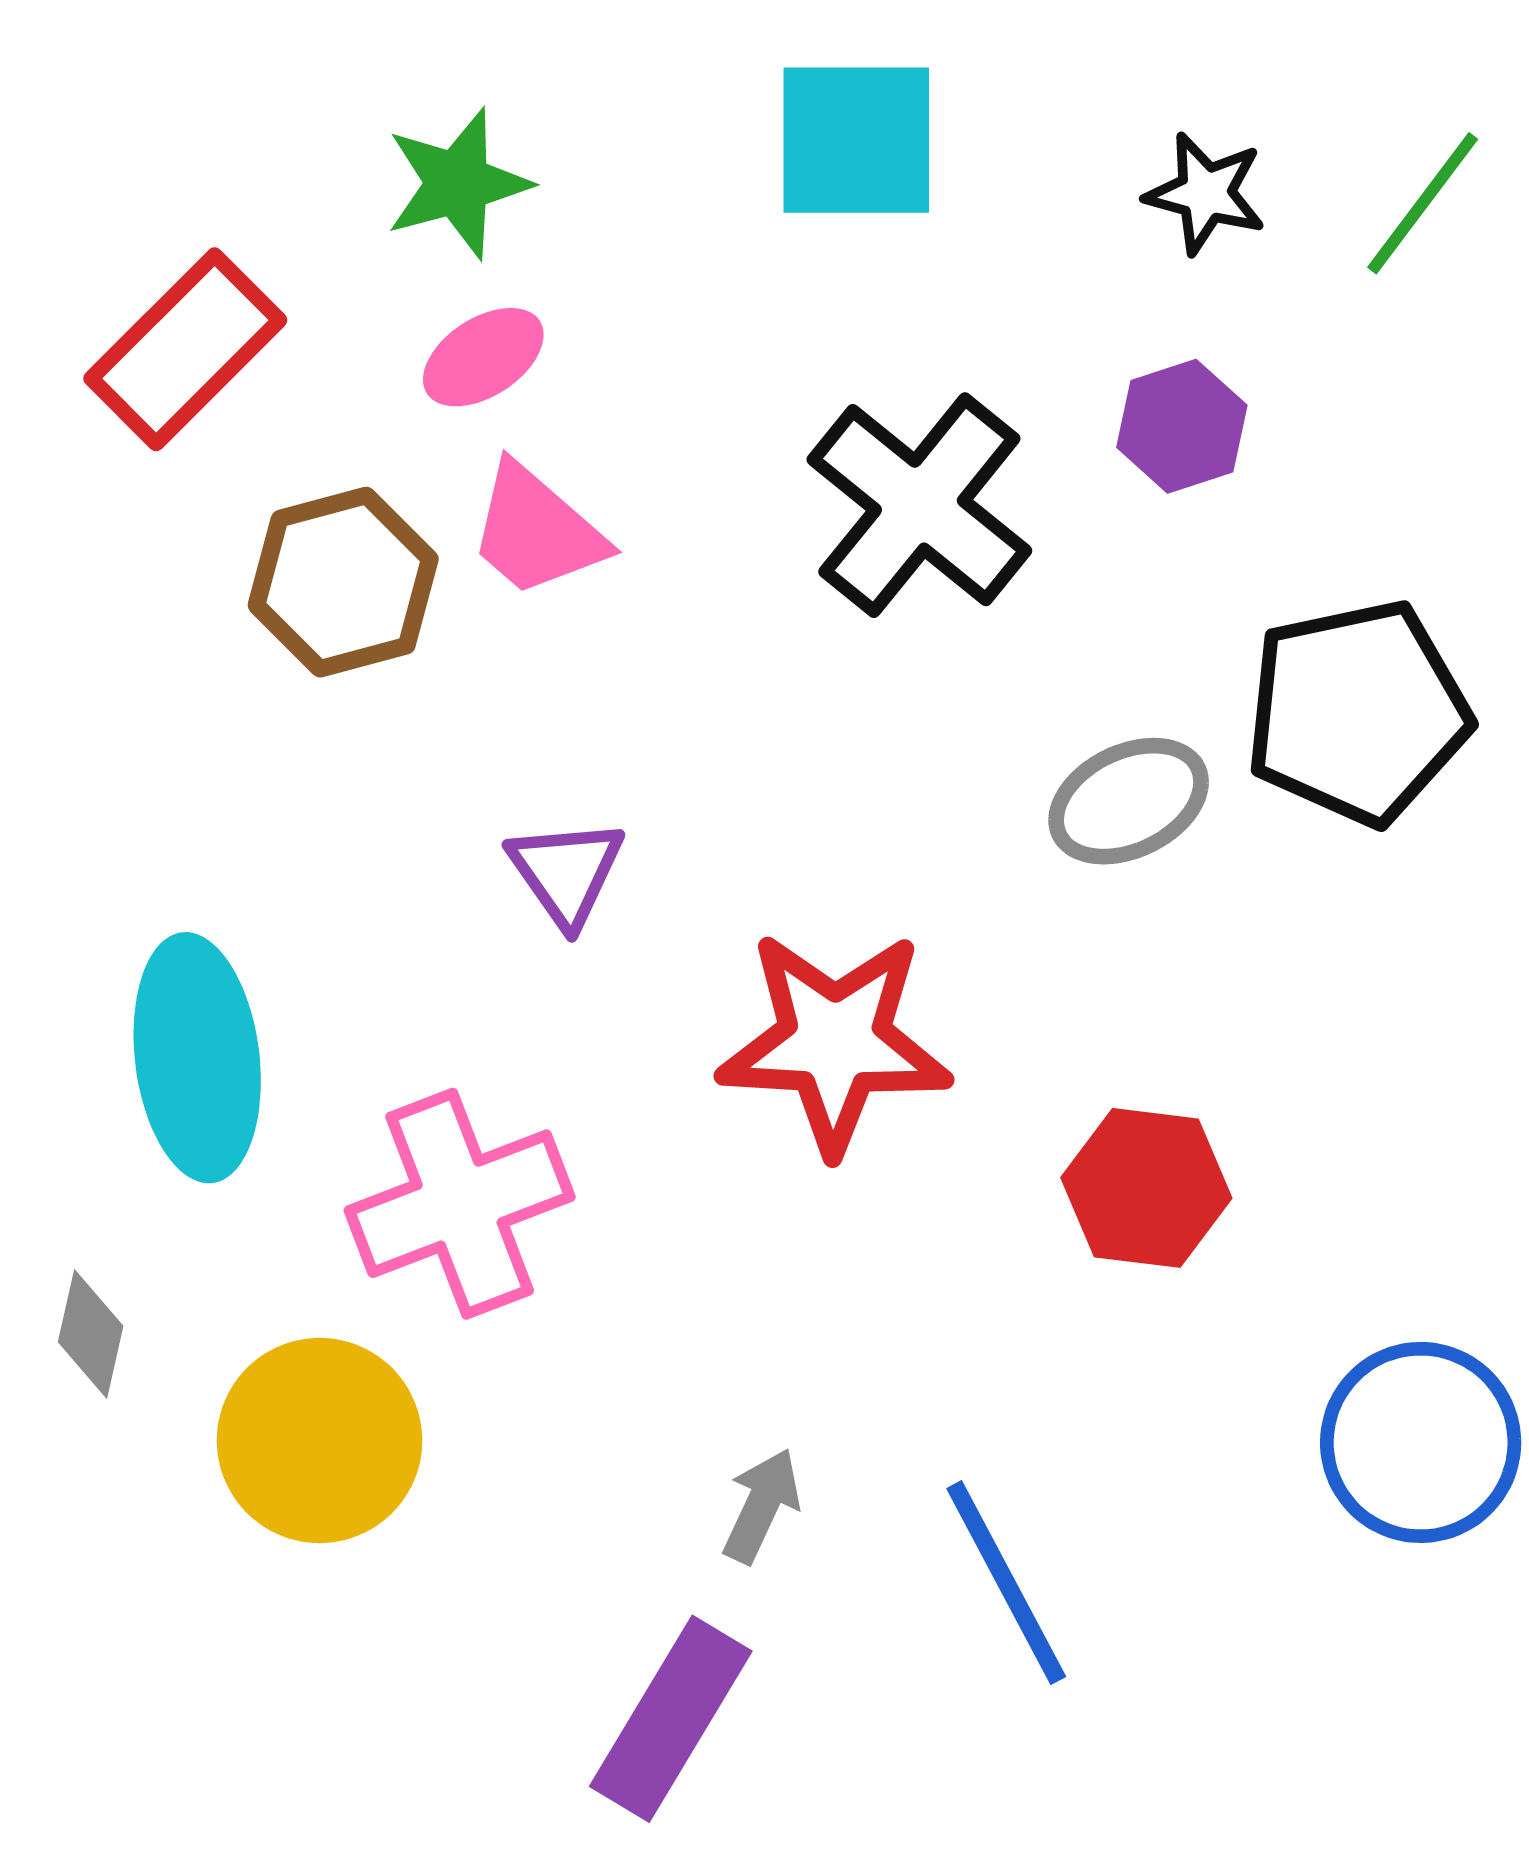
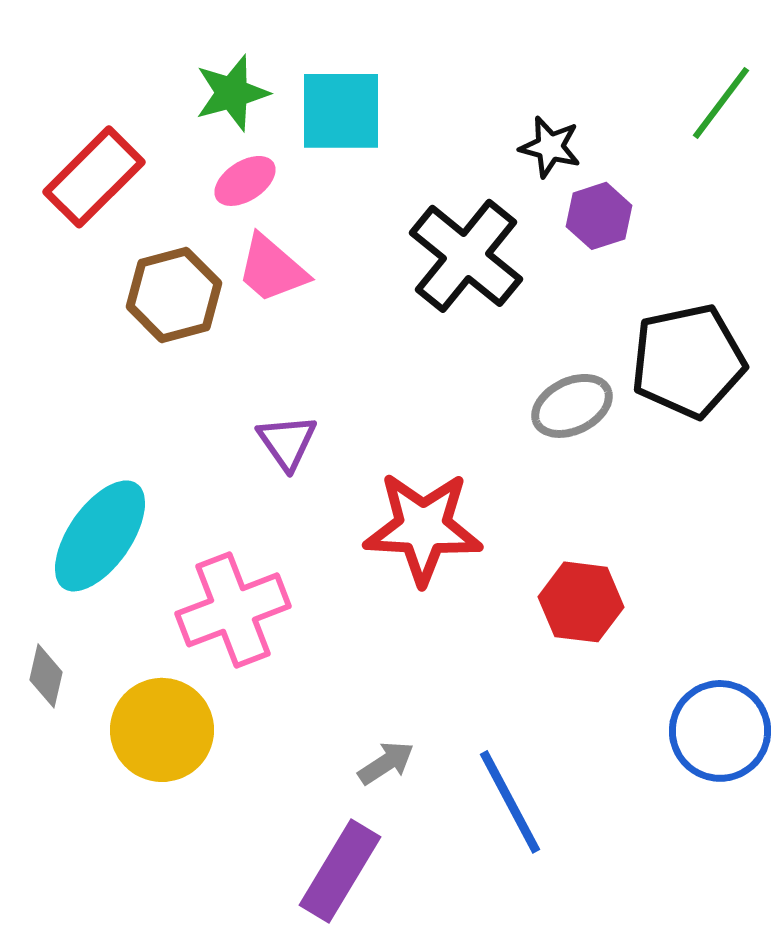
cyan square: (856, 140) -> (341, 111), moved
black star: (1206, 193) -> (550, 147), moved
cyan ellipse: (197, 1058) -> (100, 536), turned 42
gray arrow: (762, 1506) -> (386, 763), turned 32

